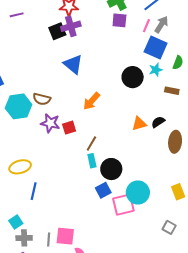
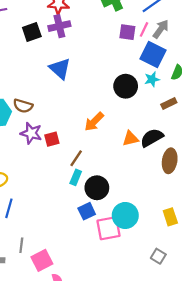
purple square: (119, 20) -> (127, 32), moved
black square: (57, 31) -> (32, 32), moved
brown rectangle: (172, 91) -> (169, 104), turned -40
orange arrow: (92, 101) -> (94, 122), moved
black semicircle: (158, 122) -> (152, 138), size x1.5
cyan rectangle: (92, 161) -> (76, 177), turned 32
pink square: (65, 236) -> (42, 260), turned -36
gray line: (49, 240) -> (21, 245), moved

